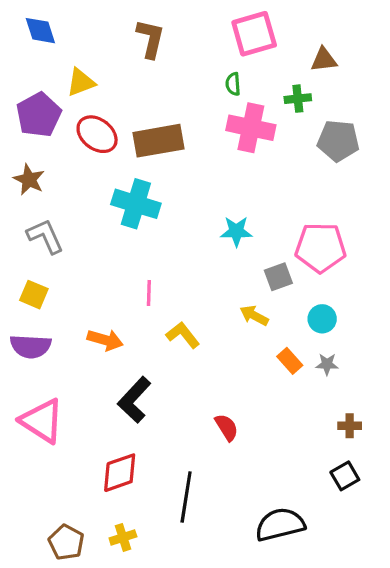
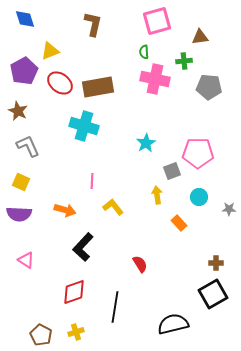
cyan star: (236, 231) -> (146, 143), turned -30
yellow arrow: (254, 316) -> (157, 195), turned 54
gray star: (327, 364) -> (229, 209), moved
pink triangle: (42, 421) -> (26, 260), size x0.6
black square: (345, 476) -> (213, 294), size x1.6

